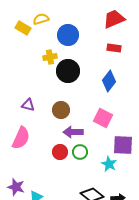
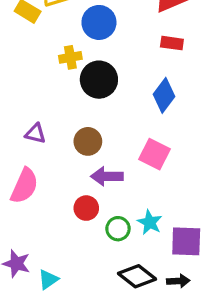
purple square: (123, 145) -> (186, 241), moved
green circle: (80, 152) -> (118, 229), moved
cyan star: (109, 164) -> (150, 222), moved

